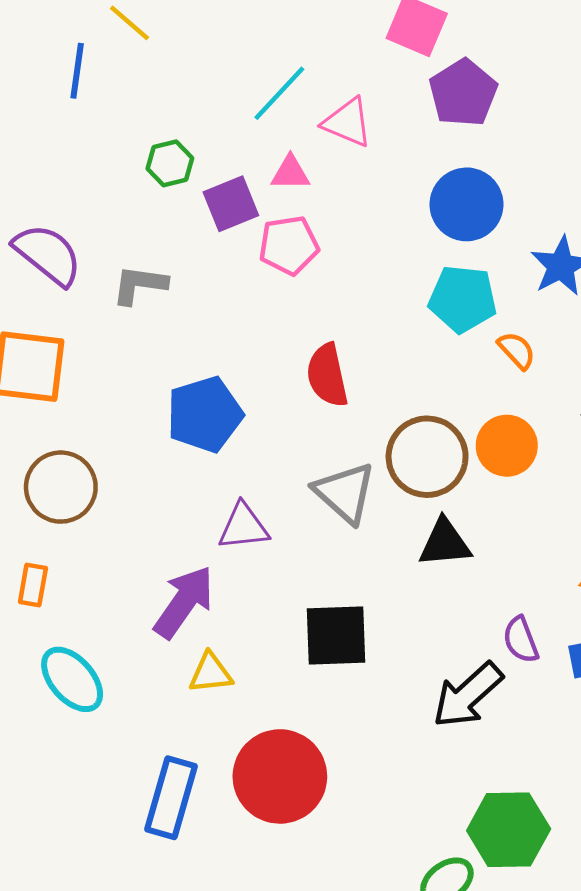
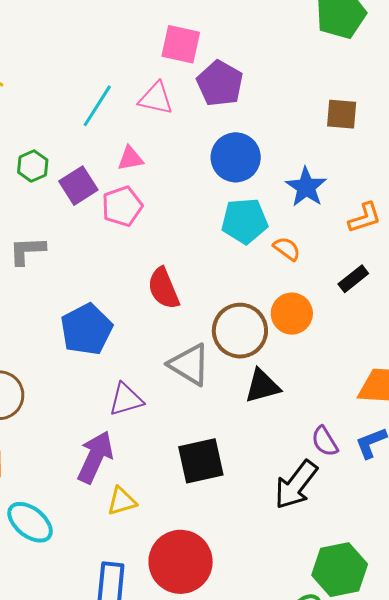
pink triangle: (347, 122) -> (156, 98), moved
pink triangle: (290, 173) -> (130, 158), moved

